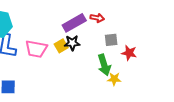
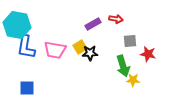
purple rectangle: (74, 23) -> (93, 24), size x0.7
black star: (72, 43) -> (90, 53), moved

